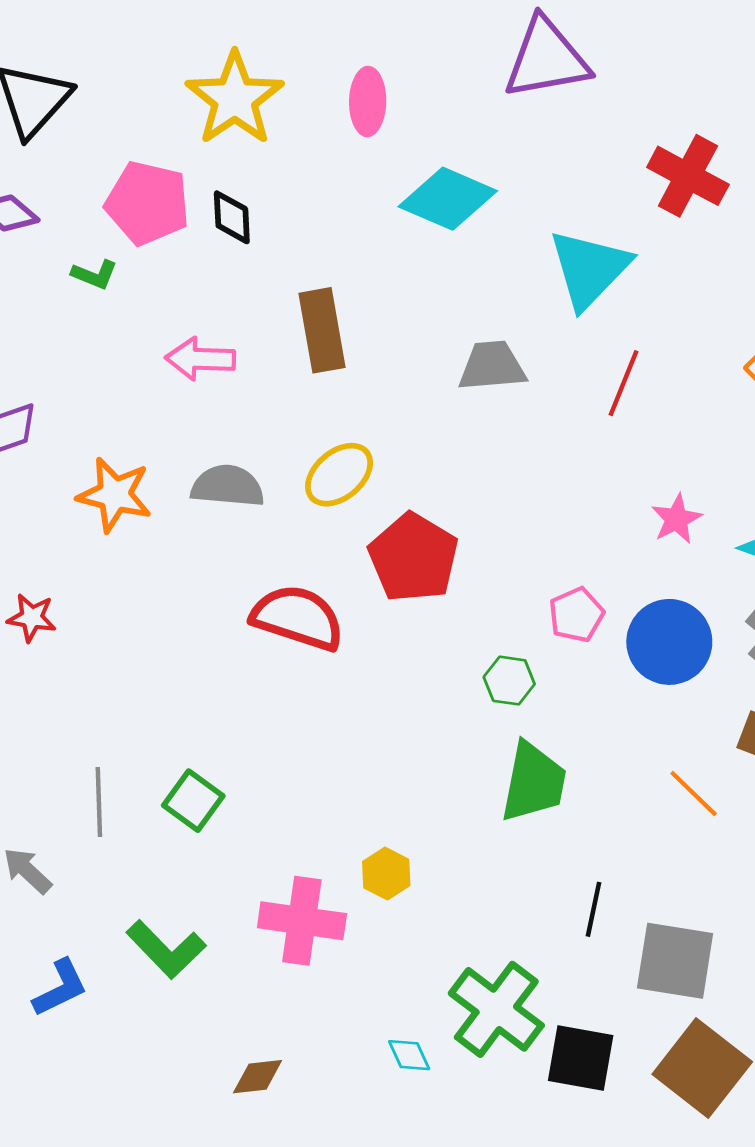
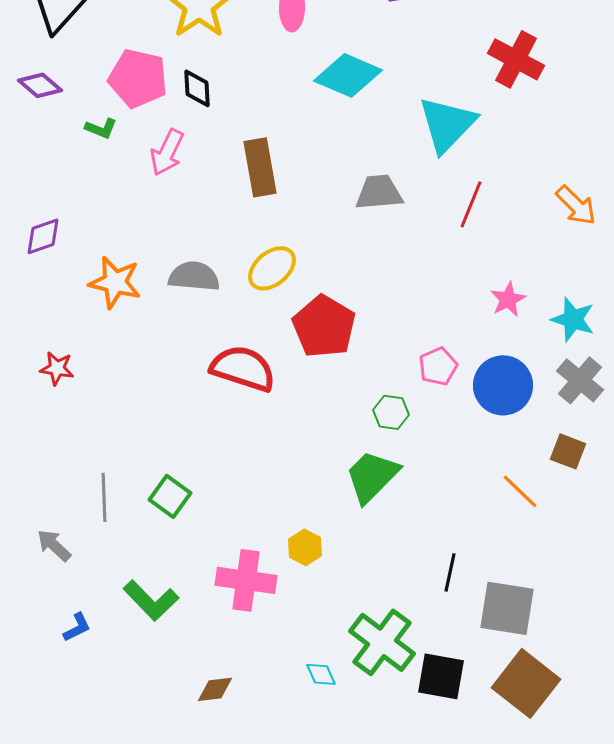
pink arrow: (200, 359) -> (167, 152), moved, turned -66
green trapezoid: (533, 782) -> (372, 476), moved, turned -146
blue L-shape: (60, 988) -> (77, 627), size x0.7

